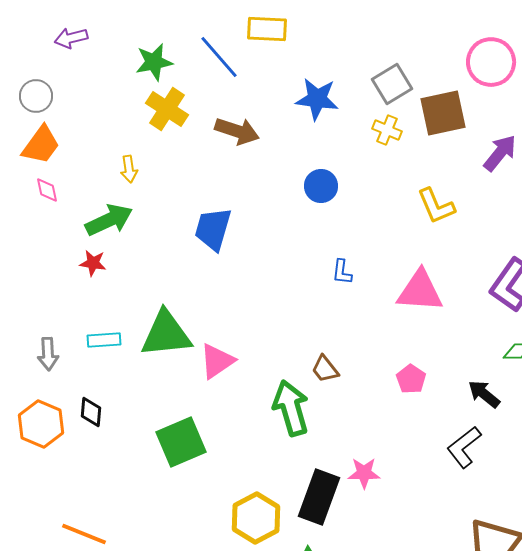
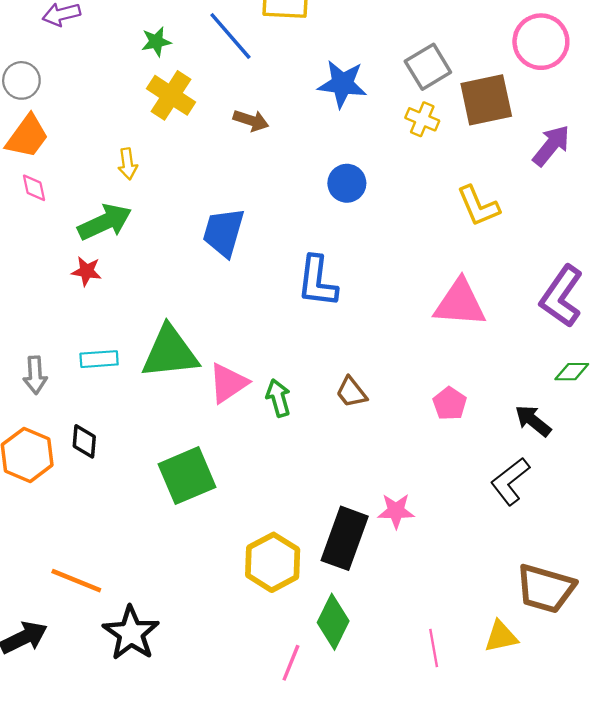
green star: (154, 62) -> (156, 42), size x0.7
brown arrow: (237, 131) -> (251, 120), size x0.7
blue L-shape: (342, 272) -> (317, 281), moved, size x1.8
green arrow: (291, 408) -> (278, 398), moved, size x0.6

